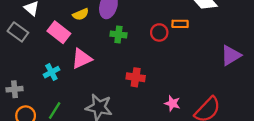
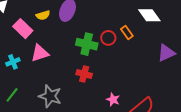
orange rectangle: (180, 24) -> (127, 32), turned 48
green cross: (118, 34) -> (87, 44), moved, size x1.5
purple triangle: (231, 55) -> (166, 53), moved

